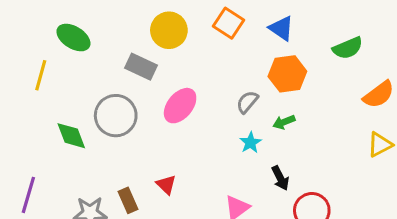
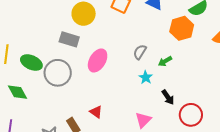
green ellipse: (73, 38) -> (31, 63), moved
orange hexagon: (287, 74) -> (182, 28), moved
green diamond: (71, 136) -> (17, 92), moved

